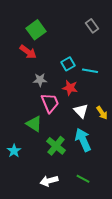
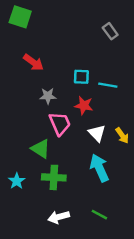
green square: (36, 30) -> (20, 17), moved, turned -36
cyan square: (68, 64) -> (81, 77), turned 32
green cross: (56, 146) -> (54, 177), moved, turned -36

